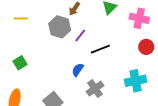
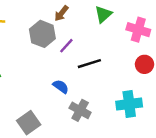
blue semicircle: (78, 70) -> (61, 87), turned 88
gray cross: (95, 89) -> (80, 110), turned -30

